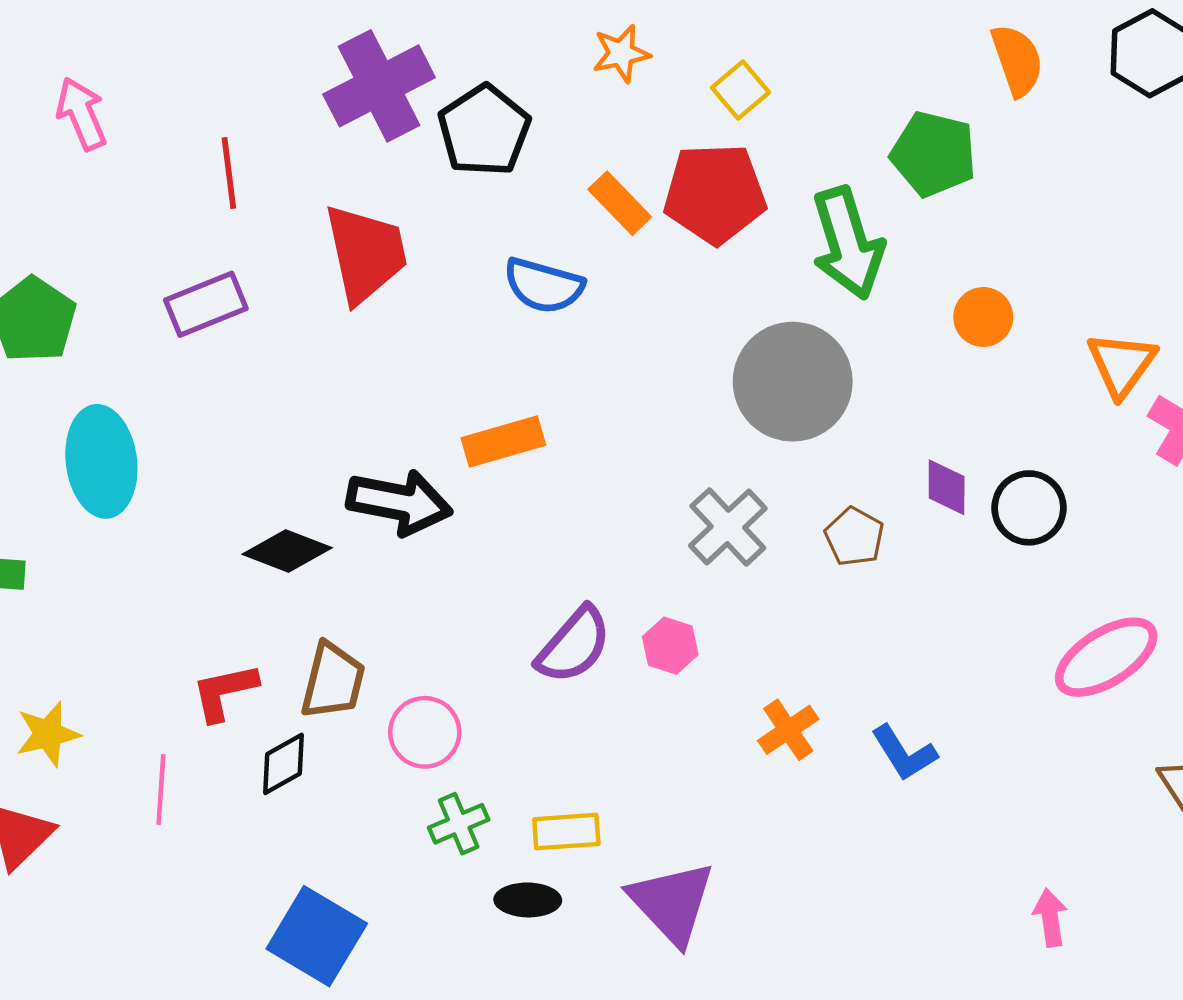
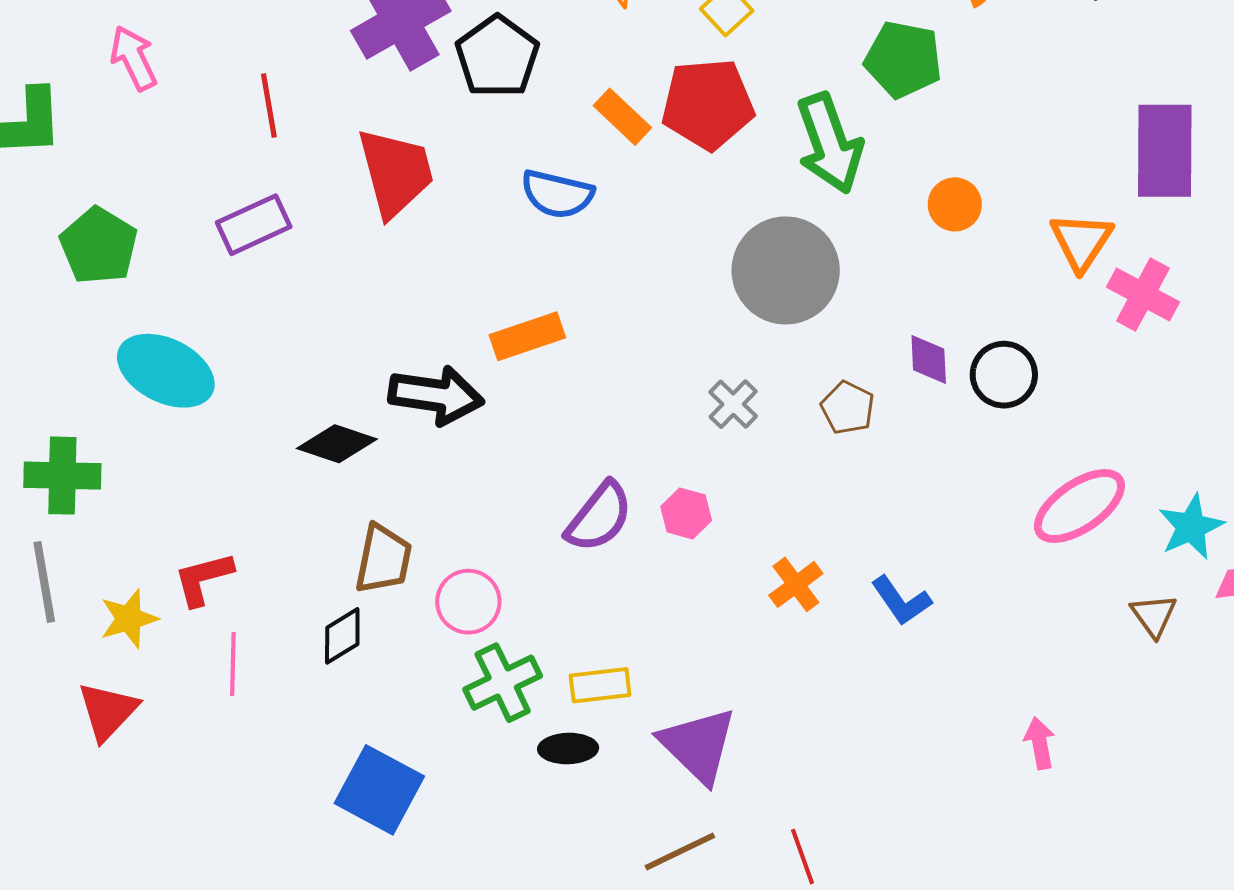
cyan ellipse: (101, 461) -> (166, 371), turned -54
gray cross: (728, 527) -> (733, 404), size x0.7
red L-shape: (224, 692) -> (203, 579), moved
green cross: (459, 824) -> (503, 683), size x1.4

